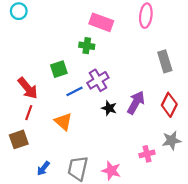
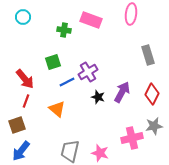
cyan circle: (19, 11) -> (23, 17), moved
green cross: (87, 46) -> (64, 30), moved
pink cross: (147, 154) -> (132, 138), size x1.5
blue arrow: (43, 168) -> (21, 151), moved, size x1.5

